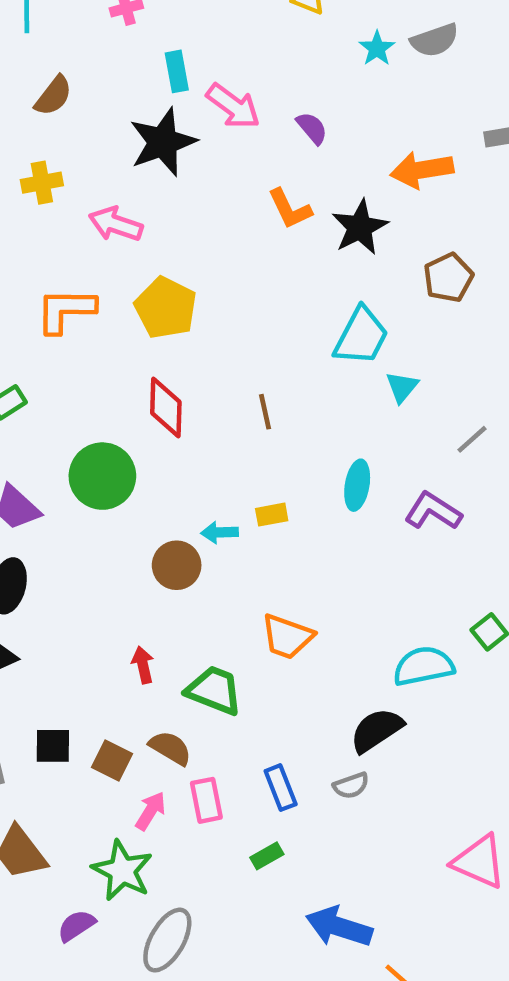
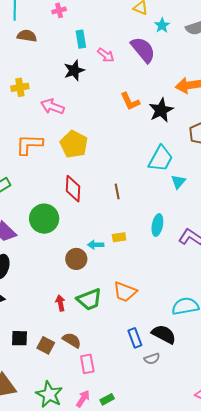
cyan star: (377, 48) -> (162, 25), moved
brown semicircle: (53, 96) -> (27, 36), moved, turned -120
pink arrow: (233, 106) -> (106, 55), size x0.7
purple semicircle: (312, 128) -> (143, 50), moved, size x1.8
black star: (163, 142) -> (74, 70), size x0.7
green trapezoid: (214, 690) -> (89, 299), moved, turned 136
black semicircle: (377, 730) -> (164, 334), turned 60
blue rectangle: (281, 788) -> (135, 338), moved
pink arrow: (151, 811) -> (83, 399), moved
green rectangle: (267, 856) -> (107, 399), moved

